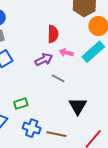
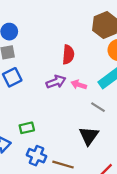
pink arrow: (66, 53) -> (79, 85), moved
gray line: (58, 78) -> (98, 107), moved

